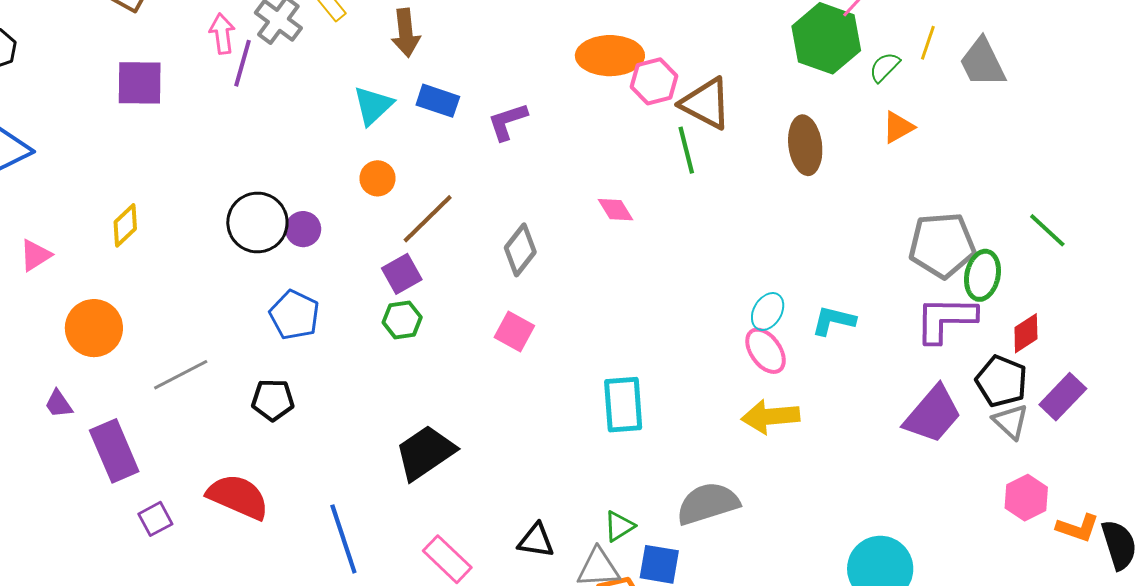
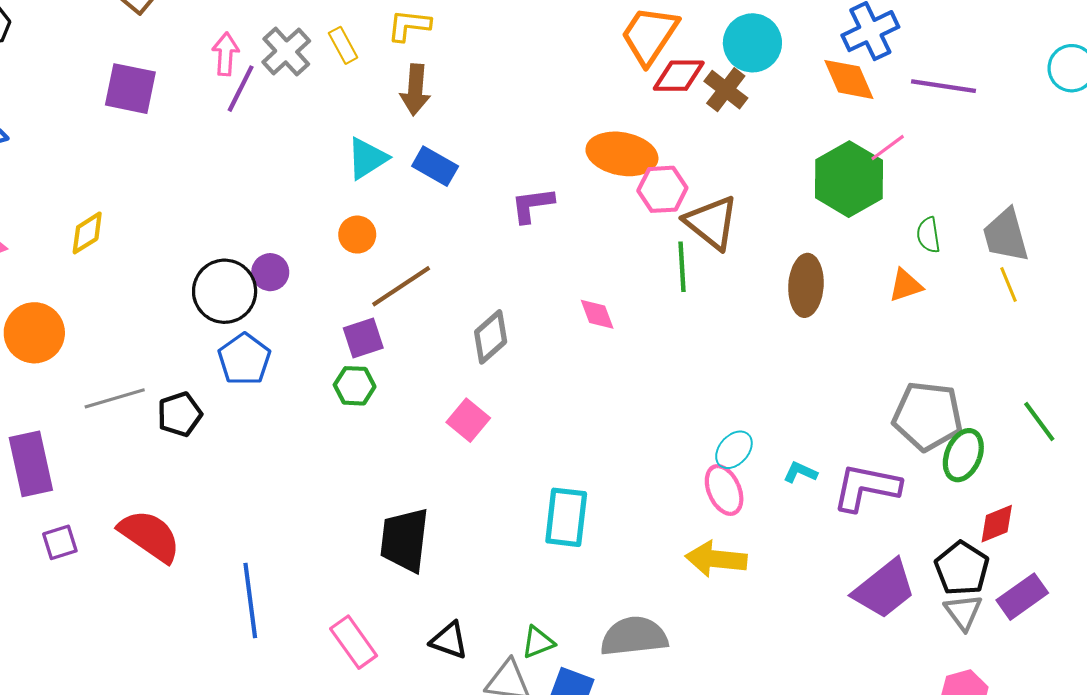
yellow line: (928, 43) -> (1008, 284), moved, turned -52
green semicircle: (885, 67) -> (928, 235), moved, turned -64
purple L-shape: (508, 121) -> (532, 205), moved
black circle: (257, 222) -> (225, 291), moved
purple L-shape: (946, 319) -> (866, 487), moved
cyan L-shape: (833, 321) -> (800, 472), size x0.7
black pentagon: (273, 400) -> (180, 414), moved, turned -30
black trapezoid: (425, 453) -> (405, 540), moved, turned -60

